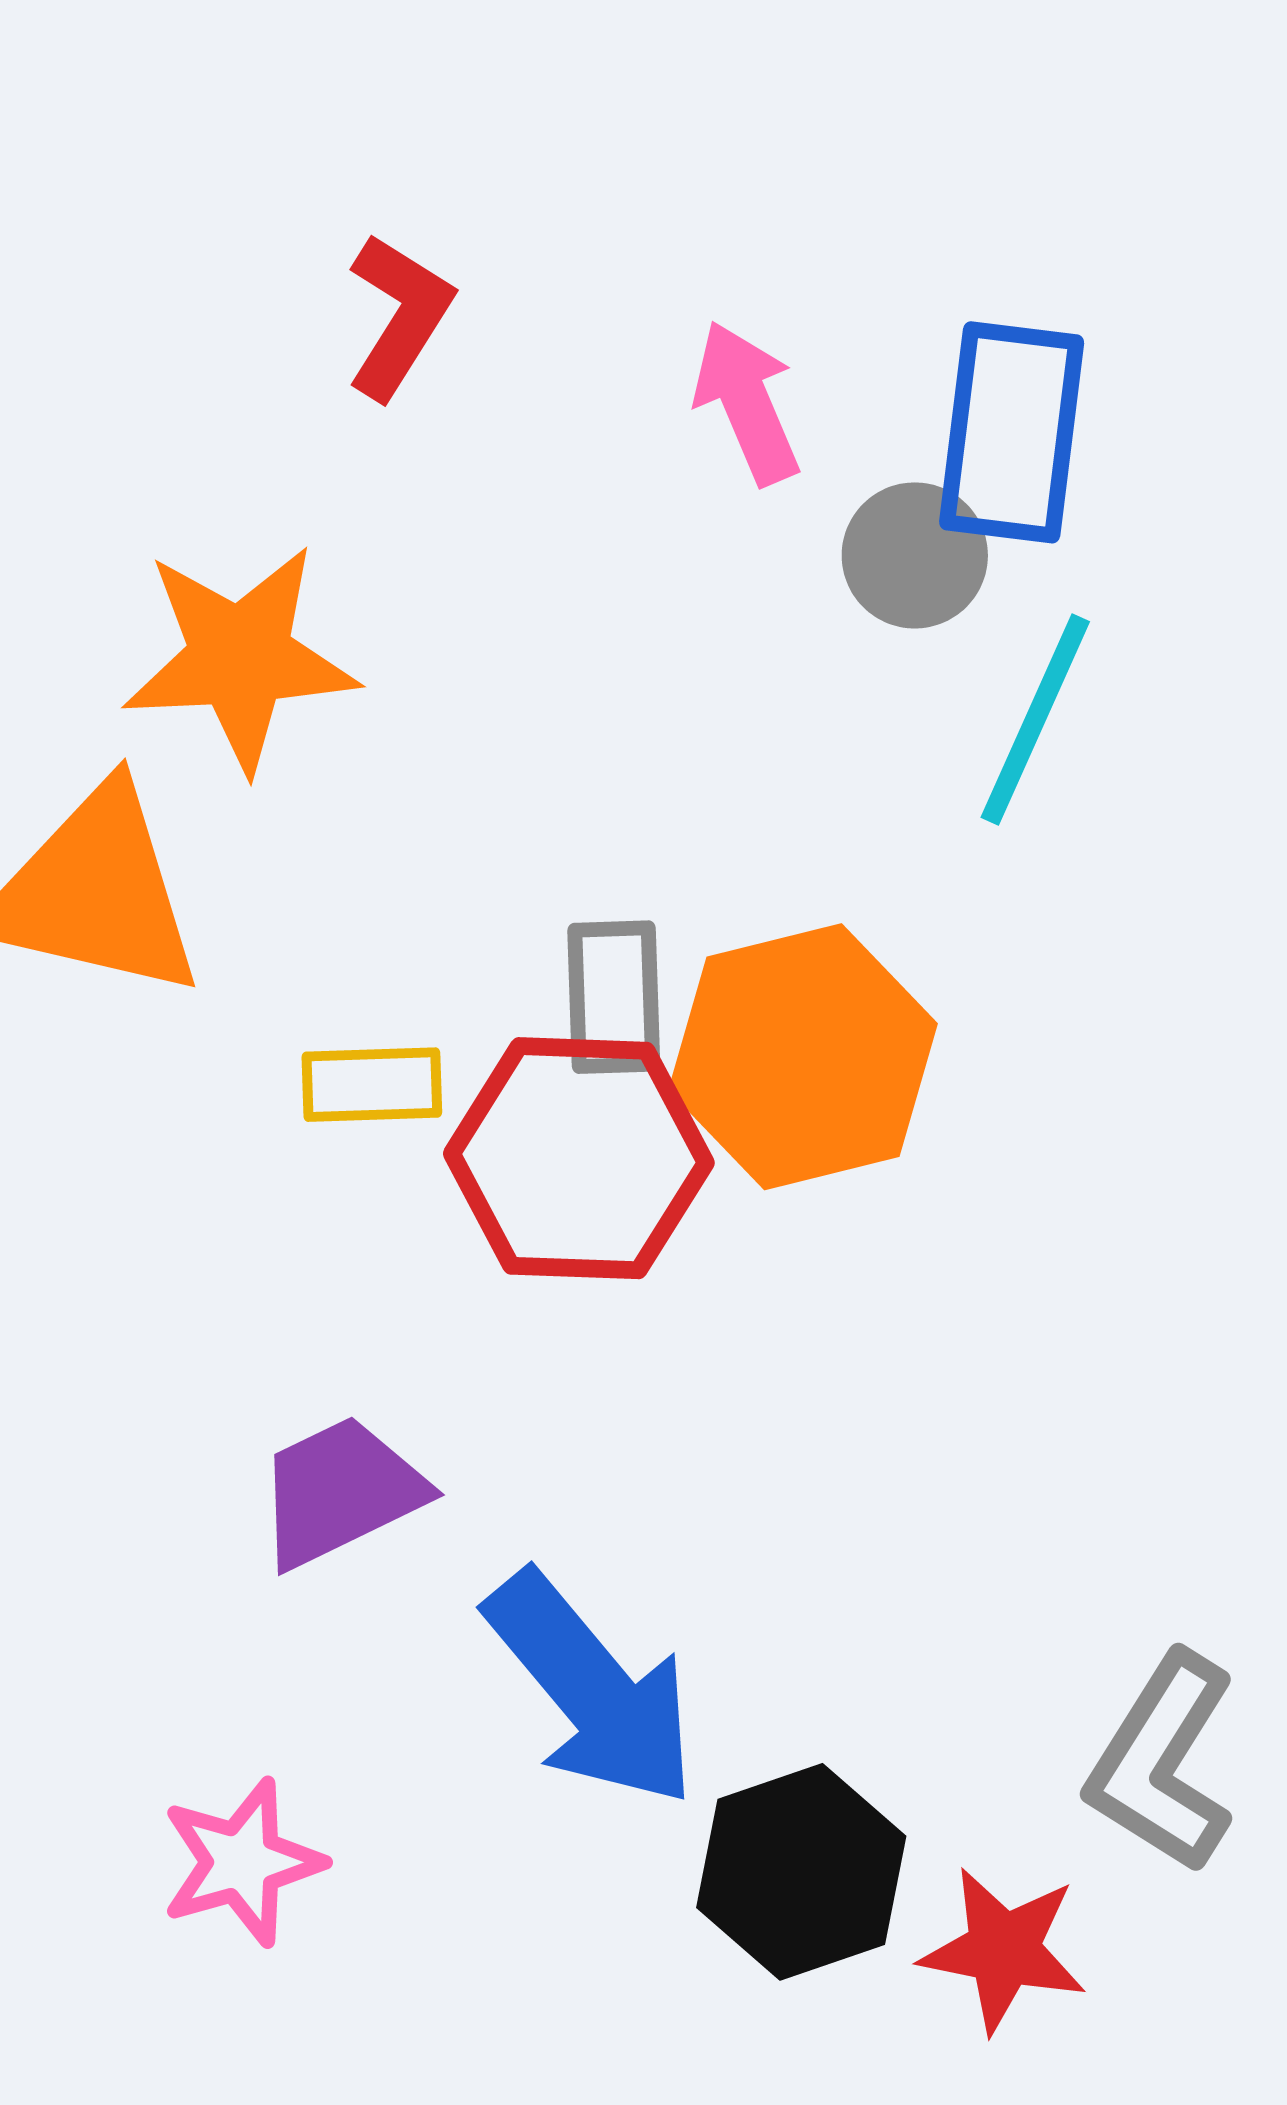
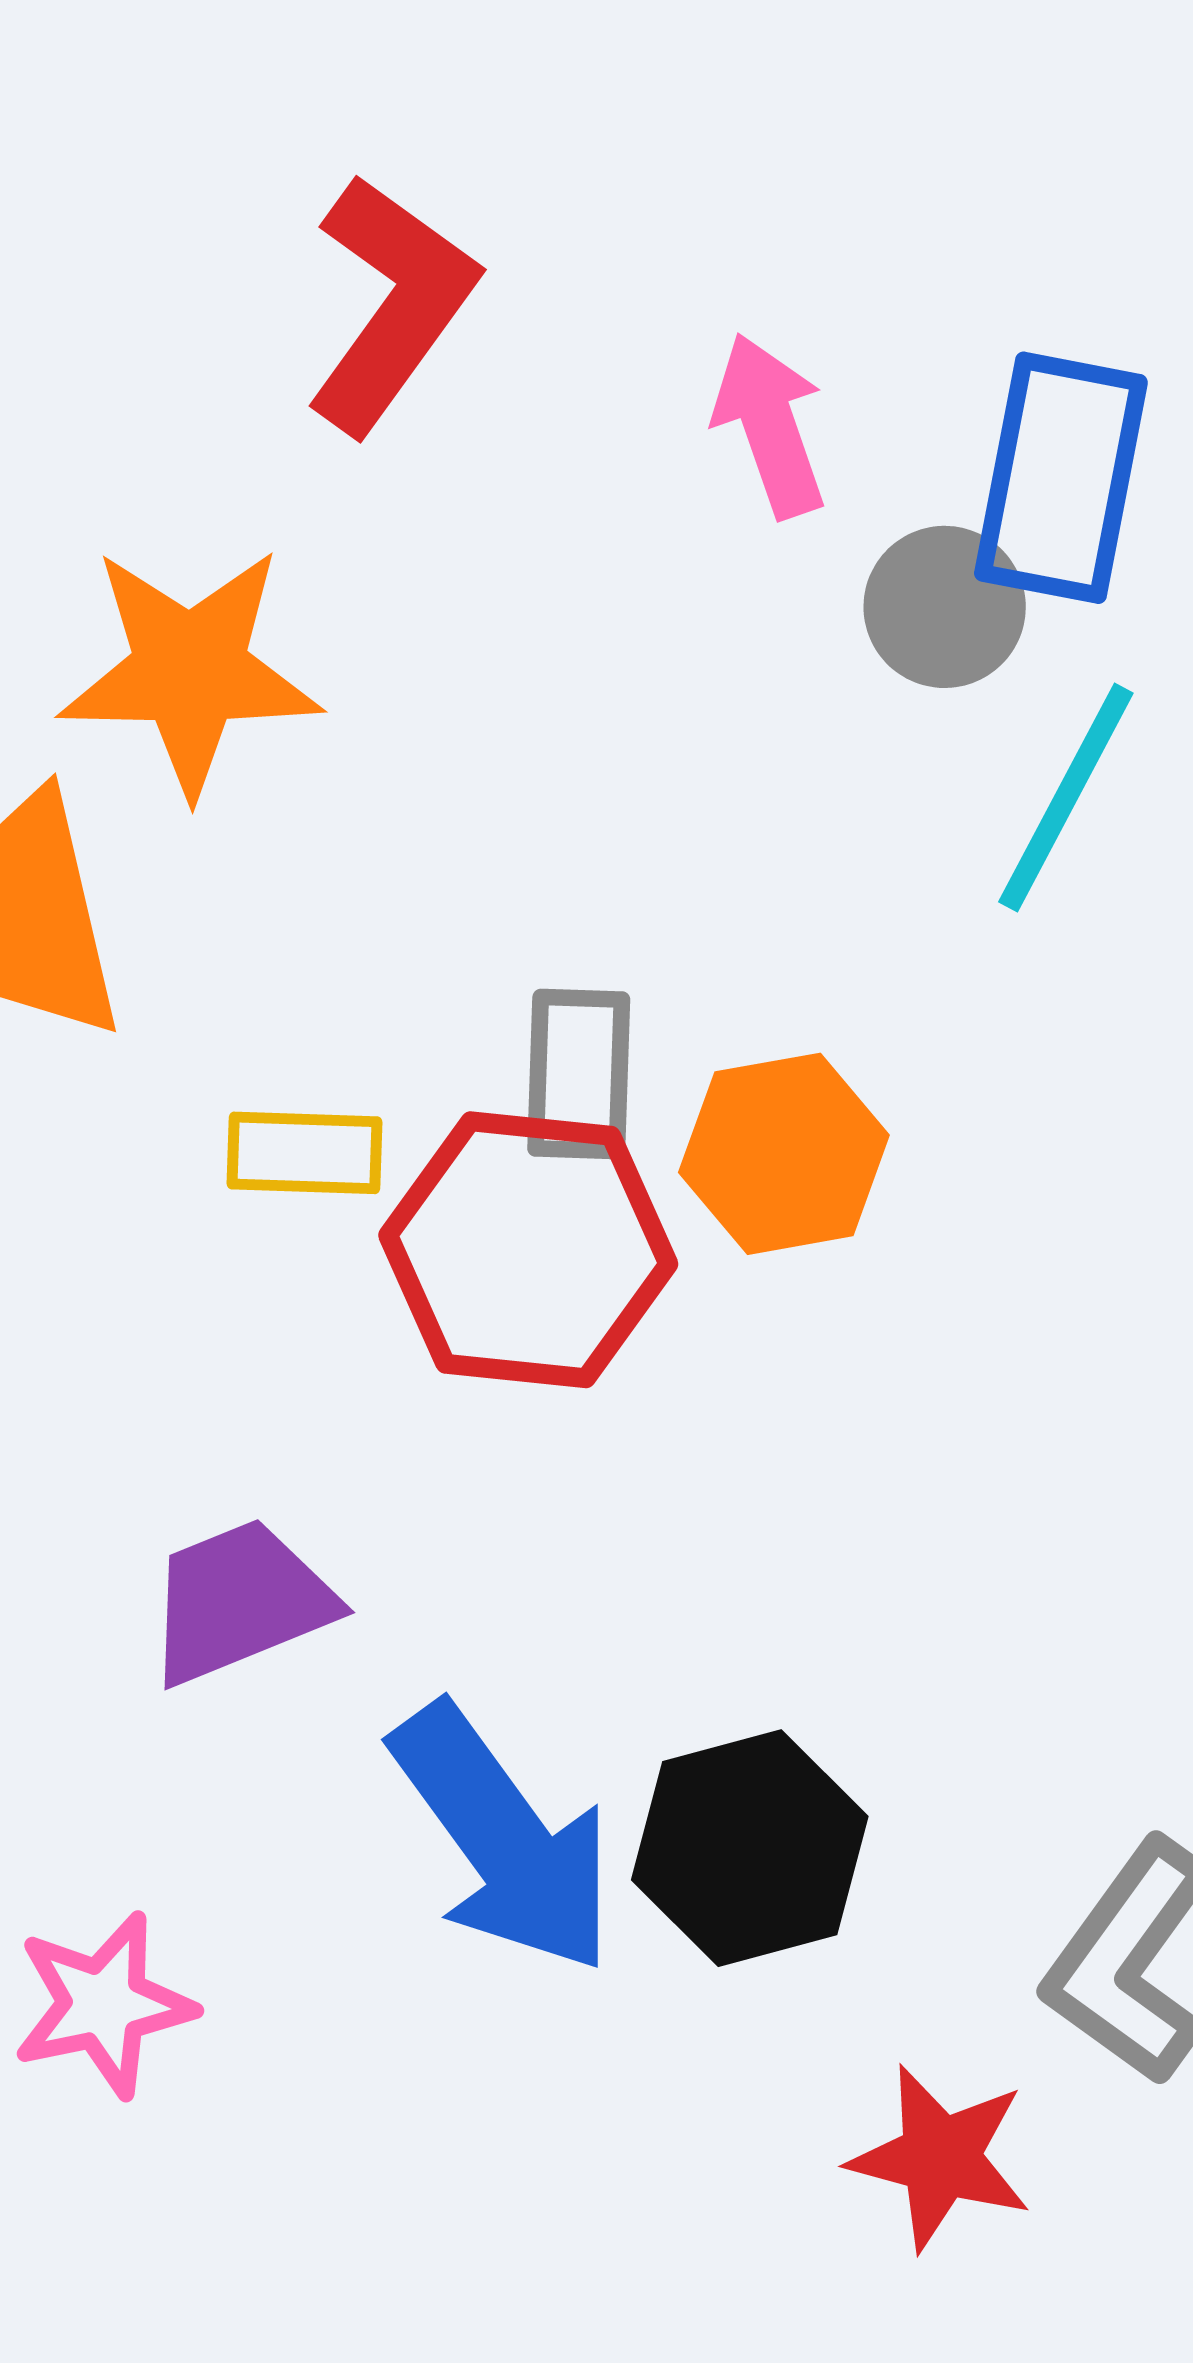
red L-shape: (399, 316) -> (391, 304), size x1.4
orange hexagon: (803, 1057) -> (784, 1154), size x0.7
black hexagon: (801, 1872) -> (750, 1848), moved

